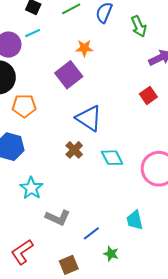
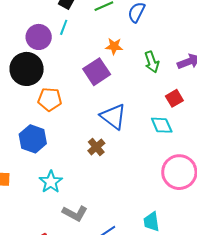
green arrow: (139, 26) -> (152, 62), moved
cyan line: (33, 33) -> (64, 27), turned -49
cyan diamond: (112, 158) -> (162, 125), moved

